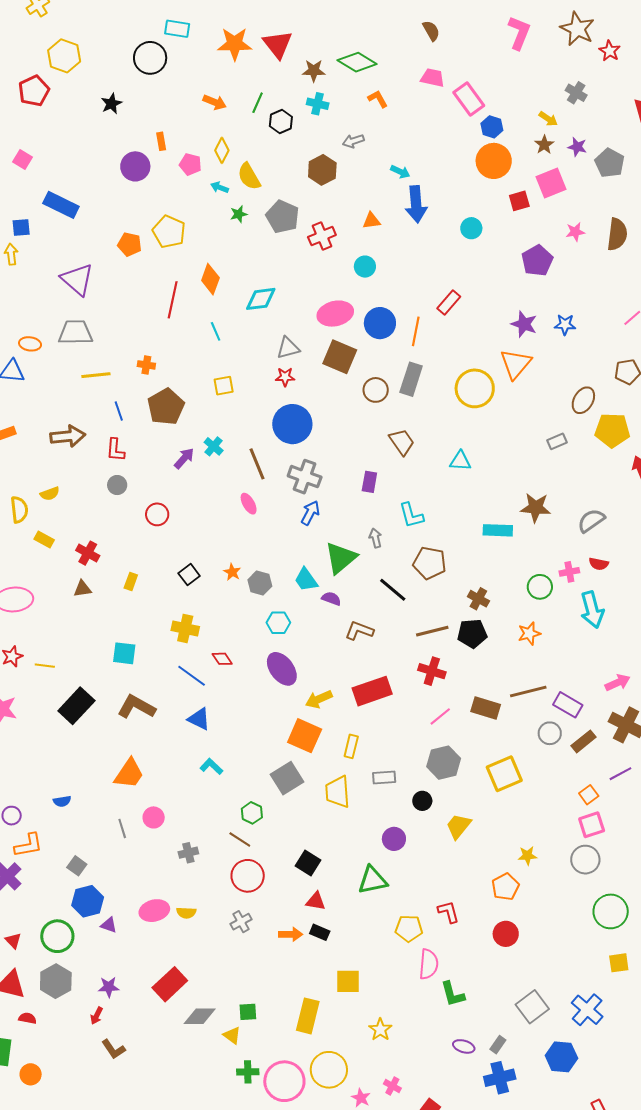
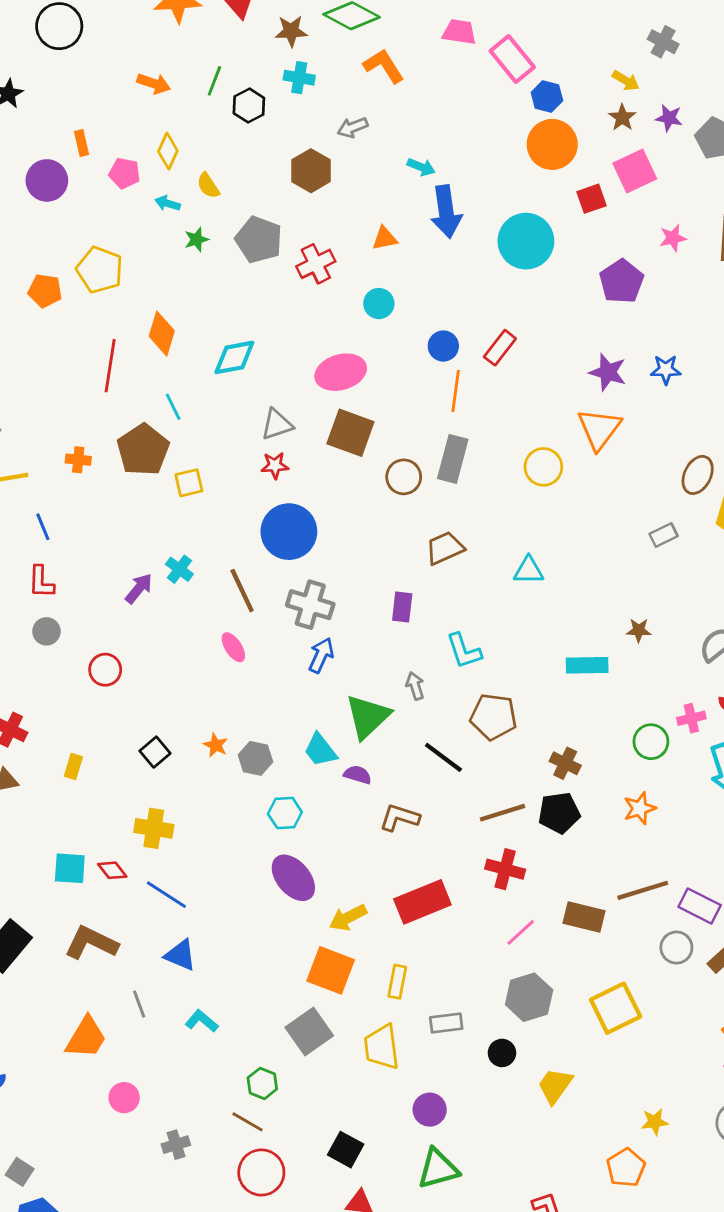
orange L-shape: (378, 99) -> (384, 66), size x1.4
yellow semicircle: (249, 176) -> (208, 186), size x0.7
cyan circle: (471, 228) -> (526, 241), size x1.8
blue circle: (380, 323) -> (443, 346), moved, size x0.7
yellow circle: (475, 388) -> (543, 467), size x0.7
brown pentagon: (166, 407) -> (143, 450), moved
brown trapezoid: (402, 442) -> (445, 548), turned -76
brown star: (536, 508) -> (639, 630), size x0.6
red diamond: (222, 659) -> (112, 870), moved
gray line: (122, 828) -> (139, 1004), moved
purple circle: (394, 839) -> (430, 1110), moved

